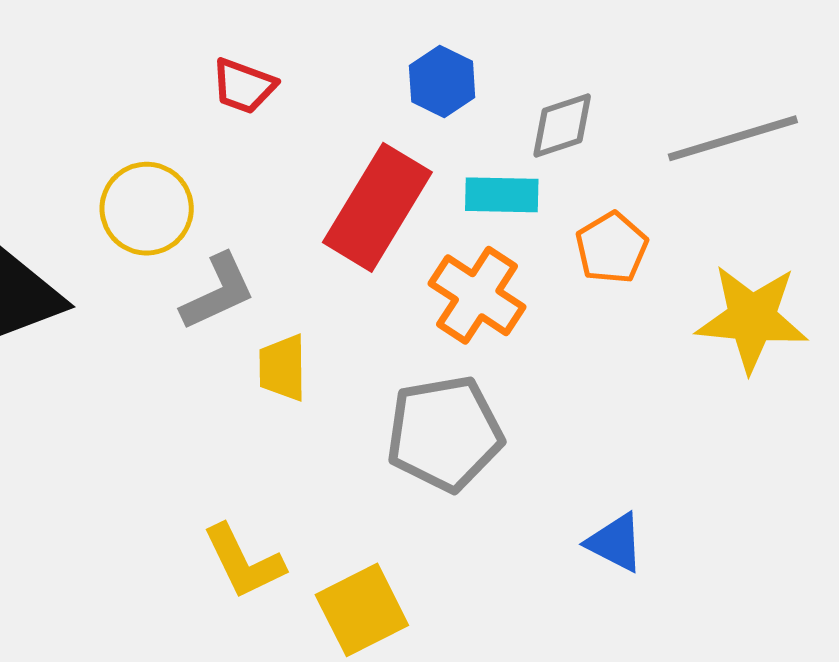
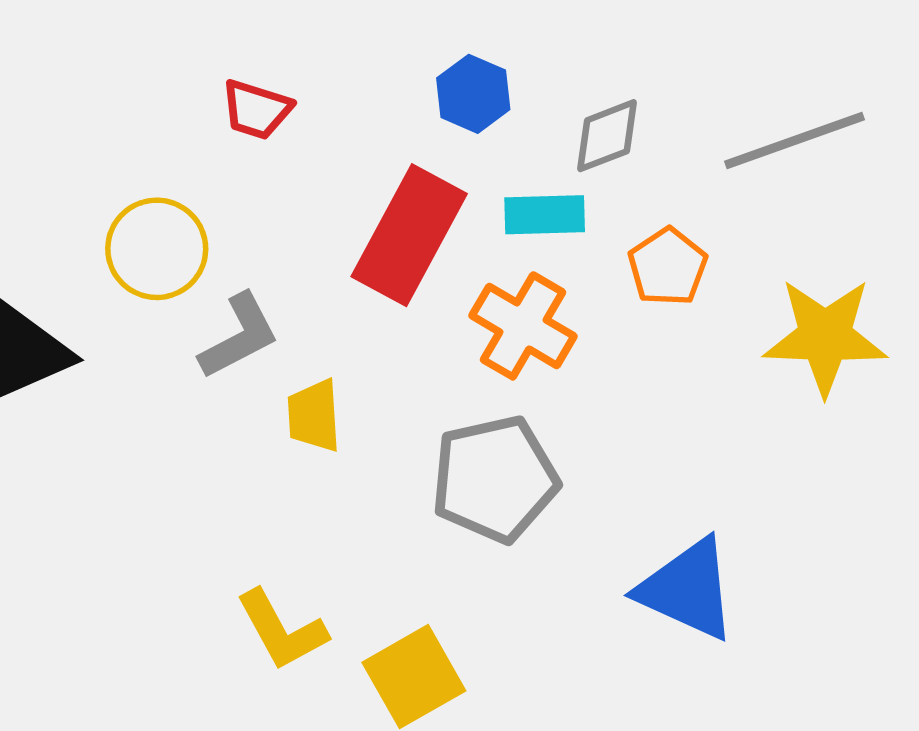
blue triangle: (615, 543) -> (687, 589), size x1.6

